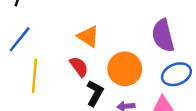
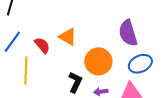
red semicircle: (79, 67) -> (42, 45), moved

